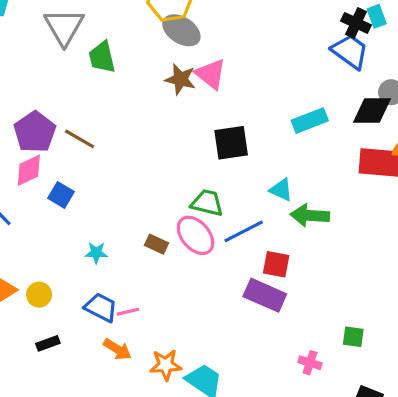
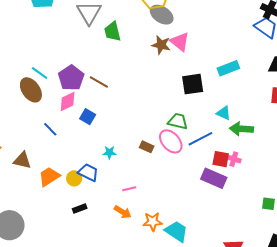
cyan rectangle: (310, 121) -> (228, 68), moved
blue trapezoid: (101, 307) -> (88, 172), moved
pink cross: (310, 363) -> (234, 159), moved

